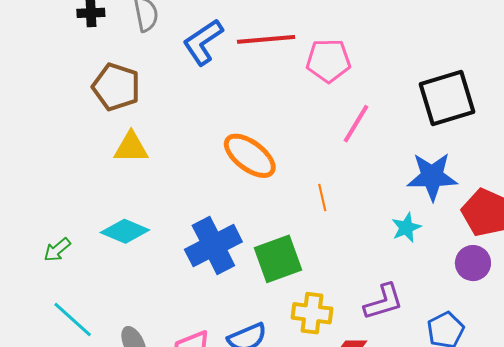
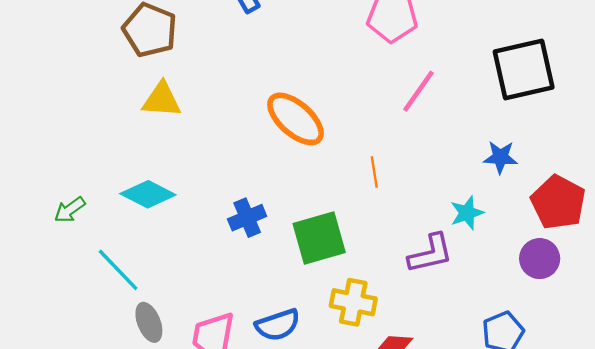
blue star: (432, 176) -> (500, 157), size x0.6
blue cross: (213, 246) -> (247, 218), size x0.6
purple L-shape: (384, 302) -> (431, 254), moved
cyan line: (73, 319) -> (118, 270), moved

